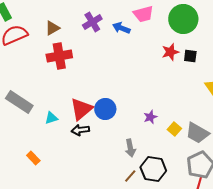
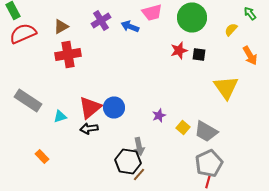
black hexagon: (153, 169) -> (128, 162), moved

